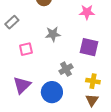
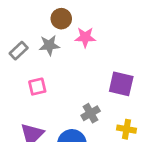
pink star: (87, 12) -> (85, 37), moved
gray star: (53, 34) -> (49, 45), moved

